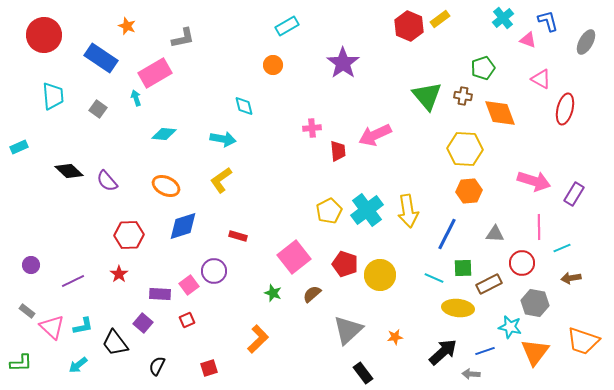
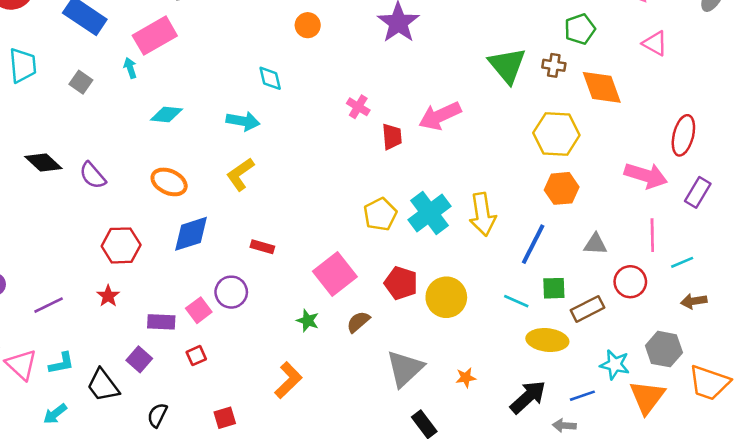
red ellipse: (565, 109) -> (683, 135), moved
pink cross: (312, 128) -> (358, 107), turned 36
gray hexagon: (535, 303) -> (664, 349), moved

